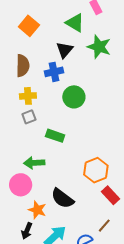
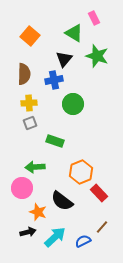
orange hexagon: (96, 170) -> (81, 172), moved
red rectangle: (111, 195) -> (99, 193), moved
black arrow: (27, 231) -> (28, 232), turned -126

